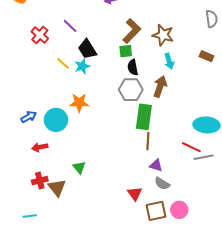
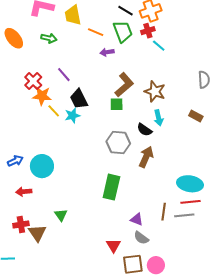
black semicircle: (133, 67) -> (144, 130), moved, turned -49
brown arrow: (160, 87) -> (146, 157), moved
orange star: (79, 103) -> (42, 96), moved
green rectangle: (144, 117) -> (111, 187), moved
brown line: (148, 141) -> (164, 212), moved
red line: (191, 147) -> (190, 202), moved, turned -36

